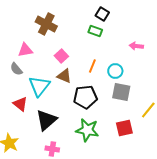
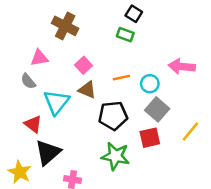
pink arrow: (136, 46) -> (182, 66), moved, size x1.5
orange line: (92, 66) -> (122, 78), turned 56
gray square: (121, 92) -> (157, 109), turned 30
black triangle: (46, 120) -> (48, 152), moved
red square: (124, 128) -> (150, 138), moved

